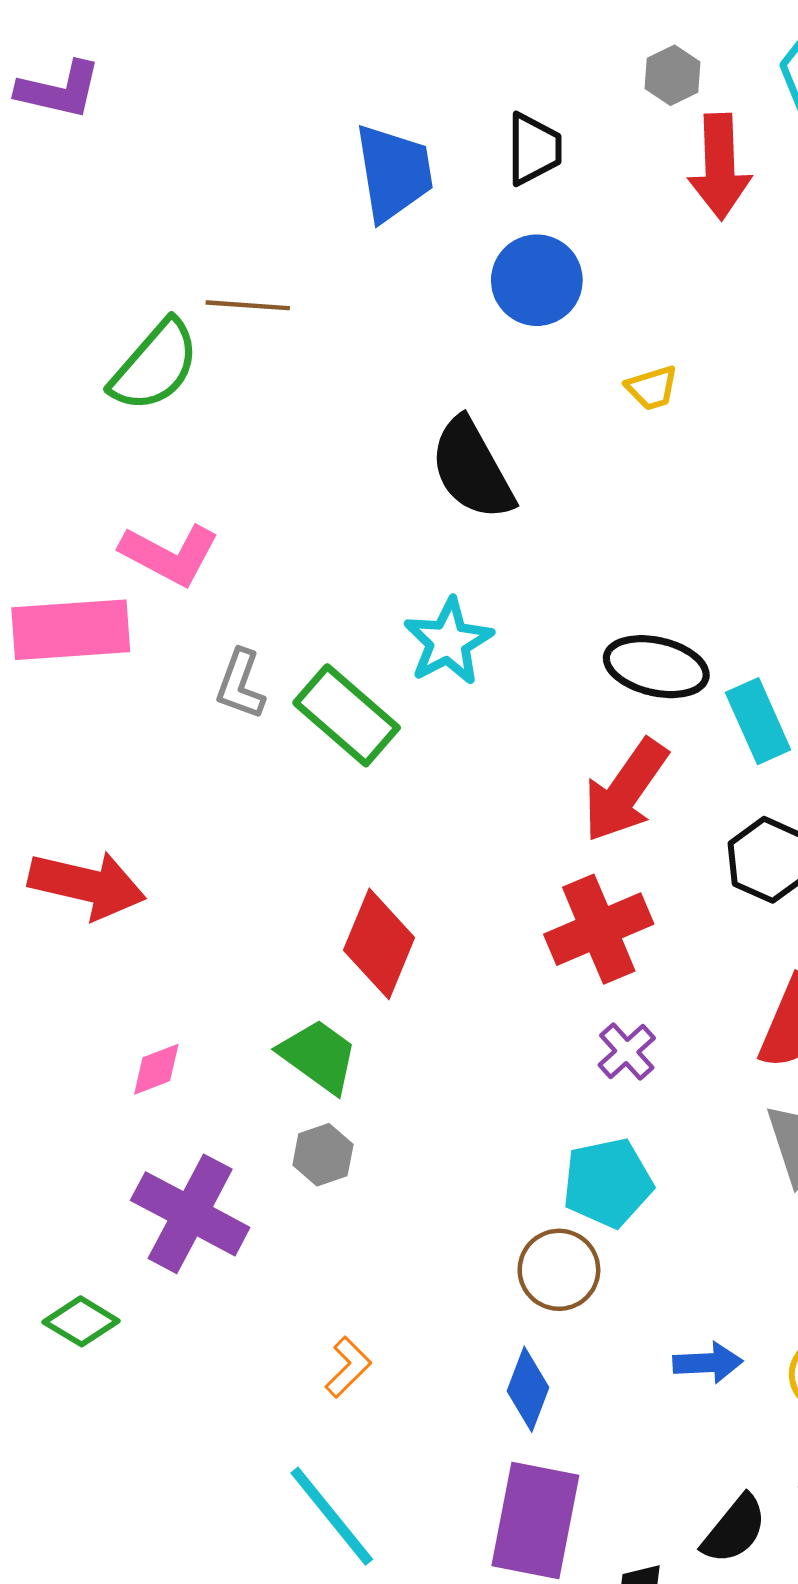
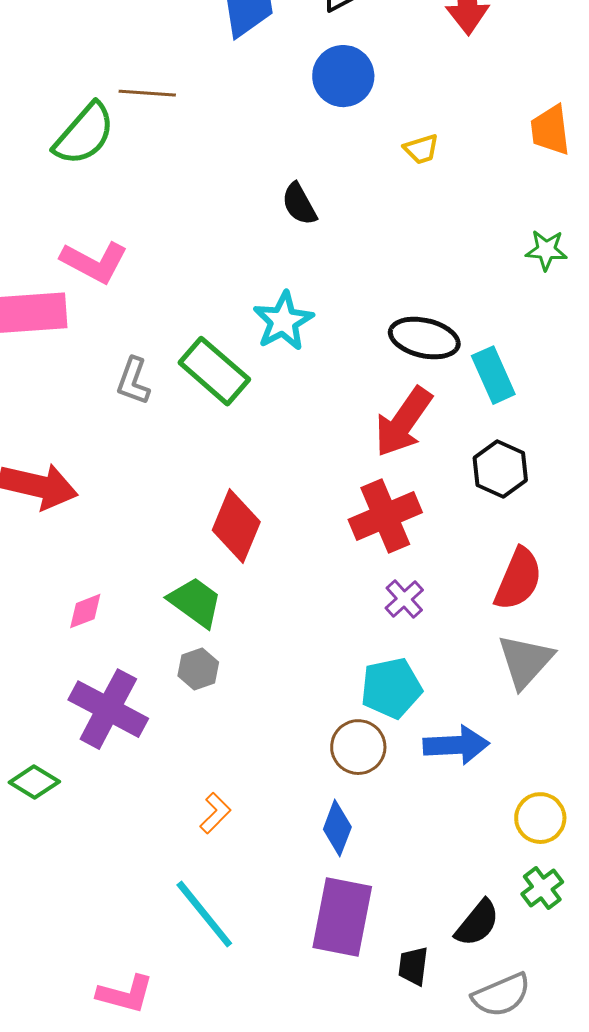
black semicircle: (472, 469) -> (299, 204), size x0.6
gray L-shape: (240, 684) -> (133, 381), moved
blue arrow: (708, 1363) -> (456, 745), moved, size x1.4

